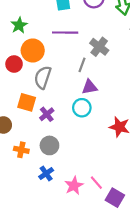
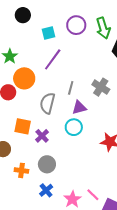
purple line: (65, 33) -> (53, 59), turned -50
gray cross: (99, 47) -> (101, 87), moved
gray semicircle: (43, 77) -> (47, 103), moved

